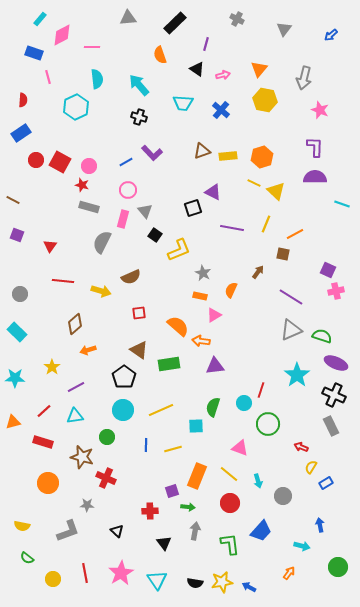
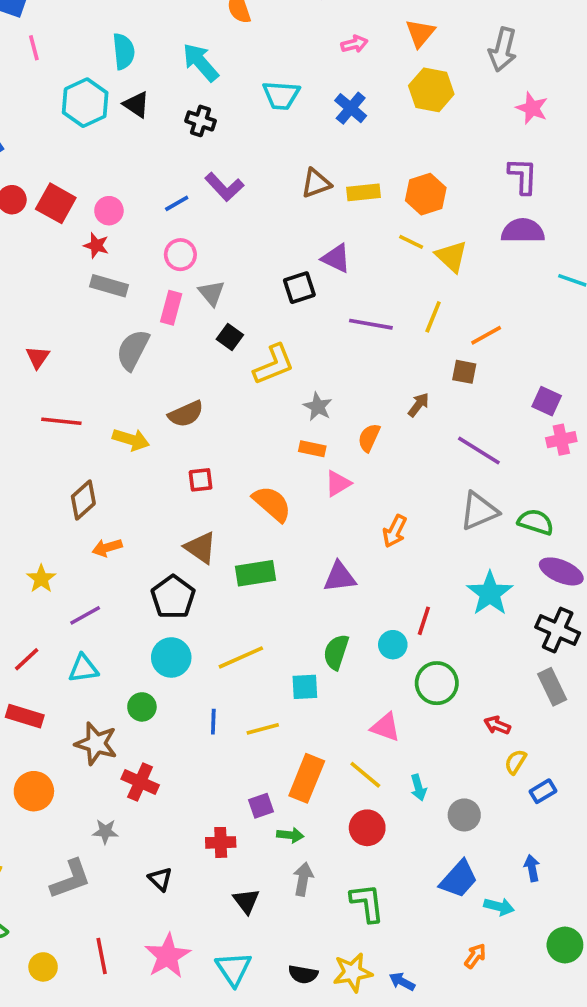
black triangle: (197, 69) -> (136, 104), moved
orange arrow: (201, 341) -> (395, 531), moved, turned -72
blue trapezoid: (261, 531) -> (459, 879), moved

